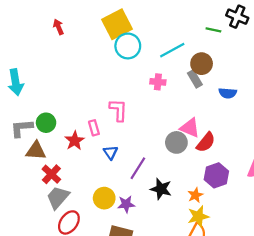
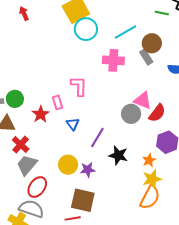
pink cross: (158, 82) -> (113, 60), size x1.5

